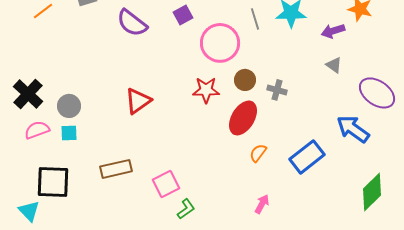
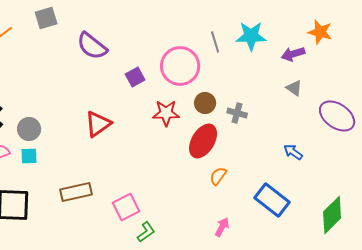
purple square: (183, 15) -> (135, 77), moved
blue arrow: (353, 129) -> (293, 152), moved, size x0.6
blue rectangle: (307, 157) -> (272, 200), moved, turned 76

